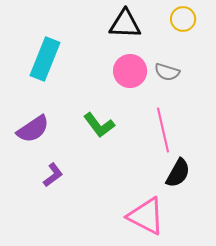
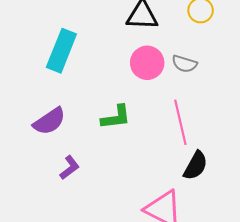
green L-shape: (99, 125) -> (116, 117), turned -60

